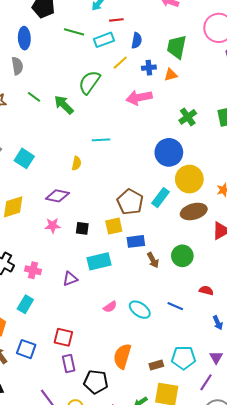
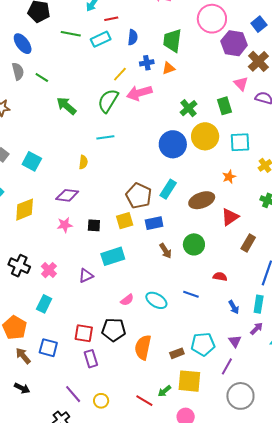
blue ellipse: (24, 38) -> (23, 44), turned -30
yellow line: (120, 63) -> (120, 74), moved
green semicircle: (89, 82) -> (108, 101), moved
green line: (34, 97) -> (42, 78), moved
yellow circle: (189, 179) -> (205, 136), moved
blue rectangle: (136, 241) -> (154, 223), moved
pink cross: (33, 270) -> (49, 270), turned 35
black pentagon: (96, 382) -> (114, 330), moved

